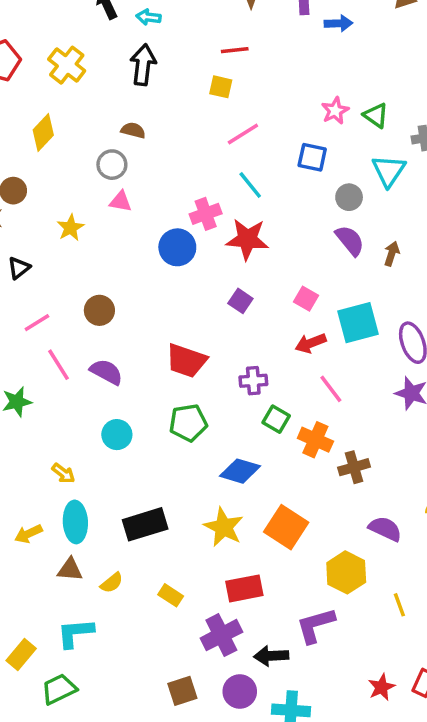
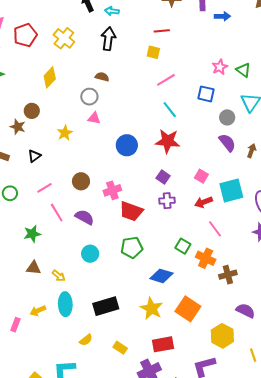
pink cross: (206, 214) -> (112, 190), moved
purple cross: (253, 381) -> (167, 201), moved
brown triangle: (70, 570) -> (33, 268), moved

